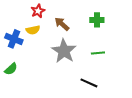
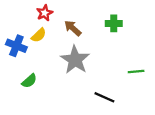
yellow semicircle: (33, 30) -> (39, 35), turned -32
green line: (98, 53) -> (136, 72), moved
green semicircle: (11, 69) -> (29, 81), moved

